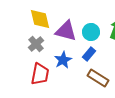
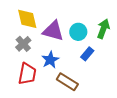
blue rectangle: (89, 54) -> (87, 54), moved
brown rectangle: (98, 78) -> (67, 82), moved

